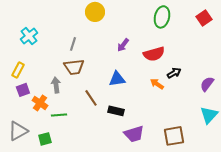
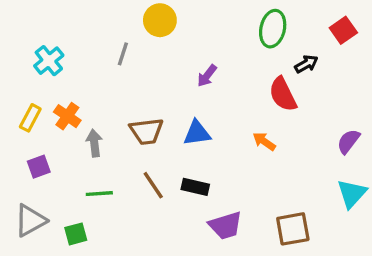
gray line: (73, 44) -> (123, 54), moved
red semicircle: (154, 54) -> (283, 94), moved, turned 80
brown trapezoid: (74, 67) -> (146, 131), moved
black arrow: (174, 73) -> (306, 64), moved
purple square: (23, 90) -> (39, 167), moved
brown line: (91, 98) -> (153, 185), moved
orange cross: (40, 103) -> (67, 116), moved

